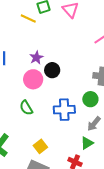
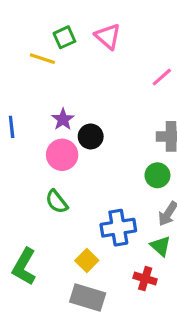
blue cross: (64, 110) -> (118, 228), moved
green triangle: (87, 143) -> (161, 246), turned -40

